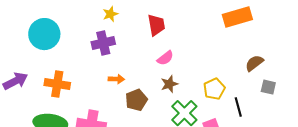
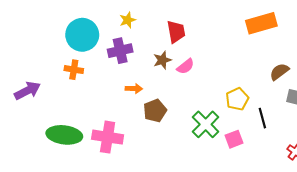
cyan circle: (44, 34) -> (82, 35), moved
orange cross: (57, 84) -> (74, 70), moved, size x0.7
brown star: (169, 84) -> (162, 60), moved

